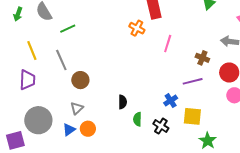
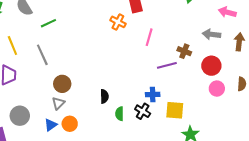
brown circle: (80, 80) -> (62, 84), moved
purple line: (193, 81) -> (167, 65), moved
blue cross: (171, 101) -> (153, 94), turned 32
gray circle: (38, 120) -> (20, 116), size x0.7
black cross: (161, 126) -> (143, 111), moved

